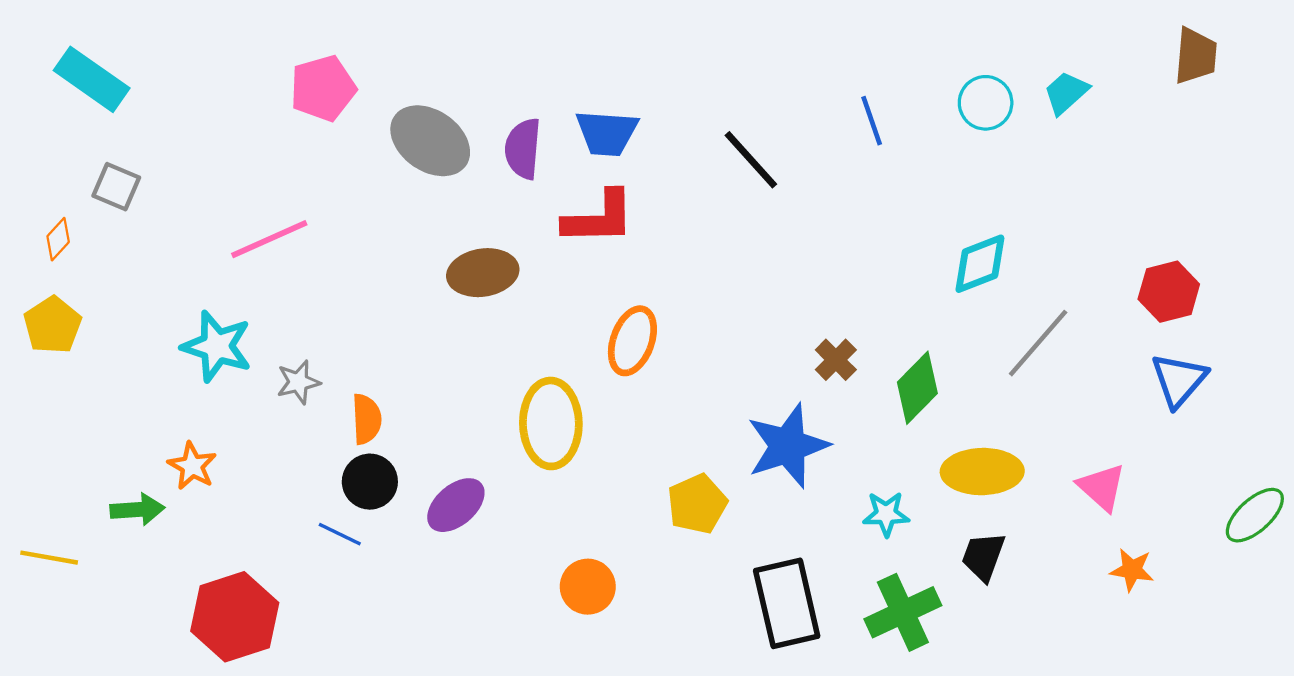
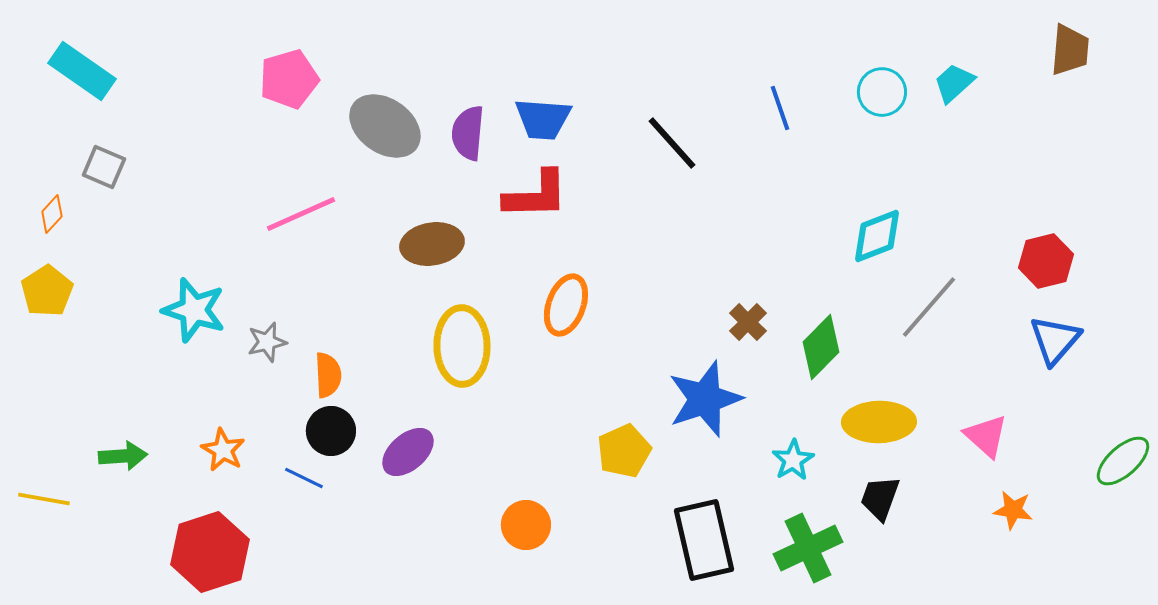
pink line: (269, 239) -> (301, 214), moved
yellow ellipse: (551, 423) -> (462, 346), moved
orange star: (192, 466) -> (223, 450), moved
cyan star: (886, 514) -> (793, 460), turned -30

